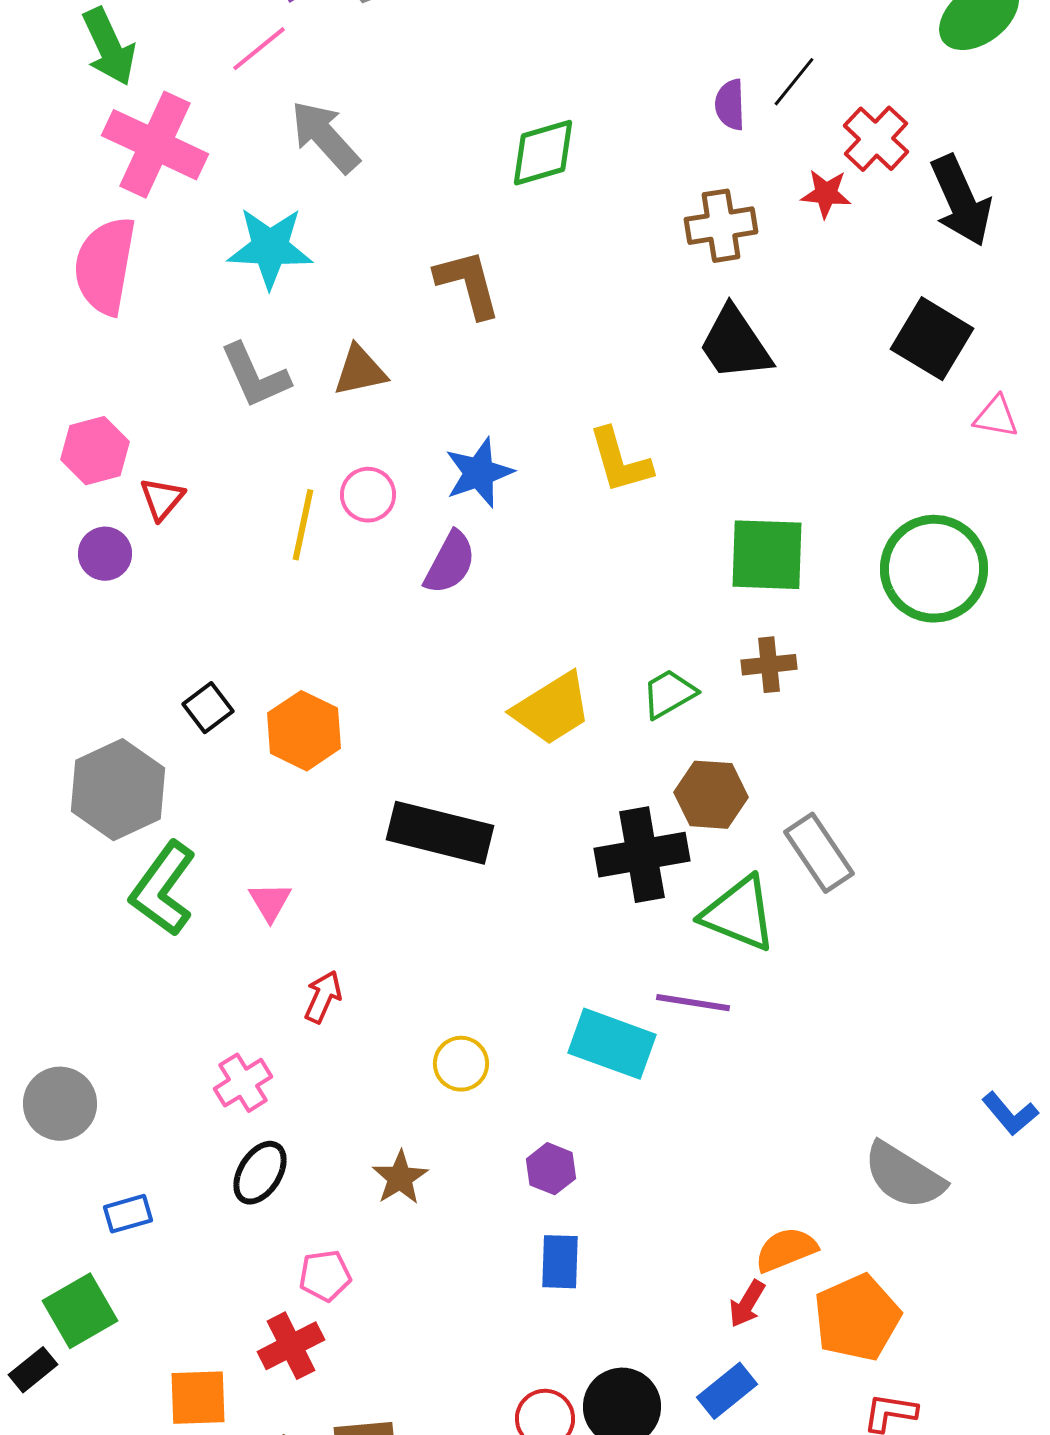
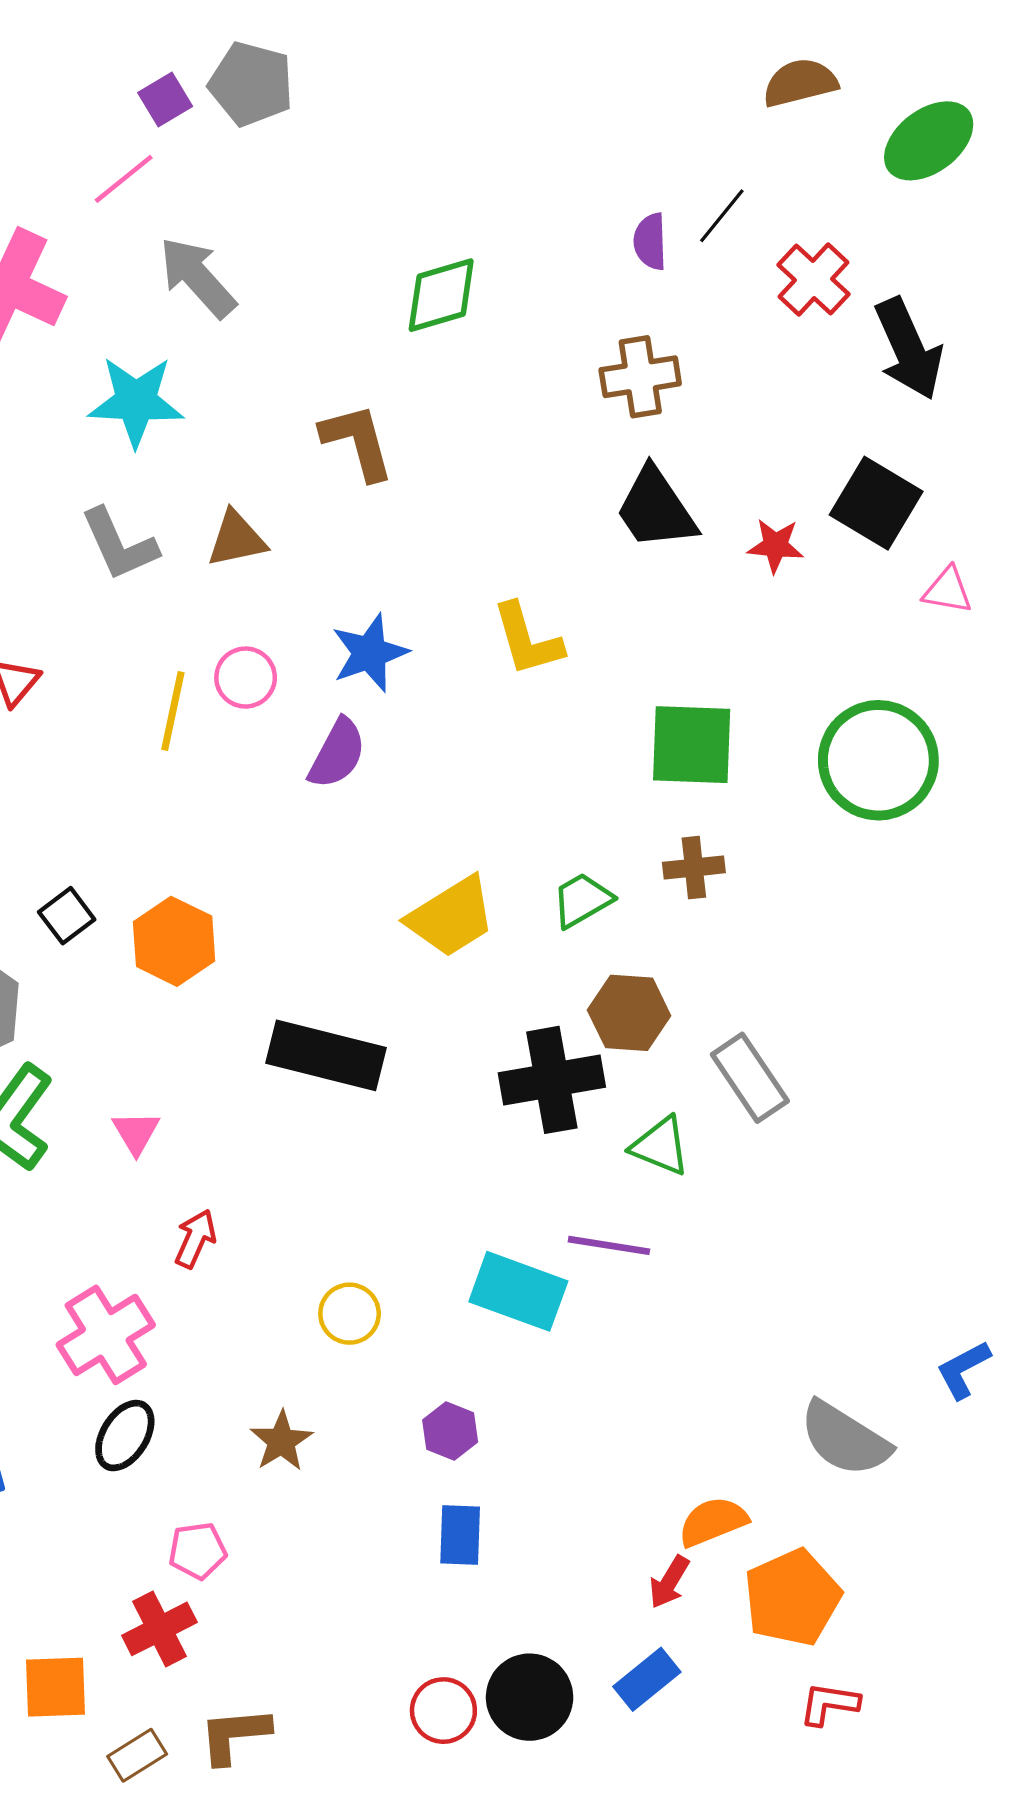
red star: (826, 194) -> (775, 546), moved
green triangle: (739, 914) -> (660, 1146), size x0.7
pink cross: (243, 1083) -> (106, 1335), size x1.5
blue L-shape: (1010, 1114) -> (963, 1370), turned 102

